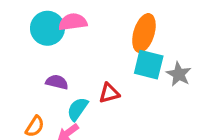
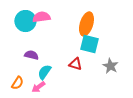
gray star: (179, 74) -> (110, 66), moved
red triangle: (109, 93) -> (75, 64), moved, turned 32

